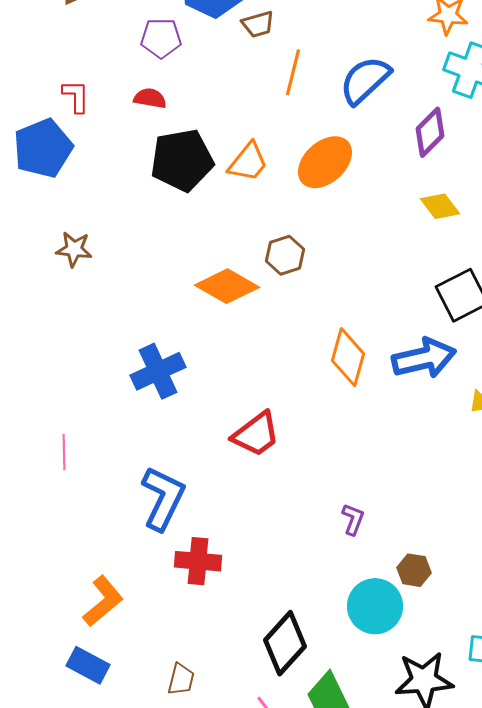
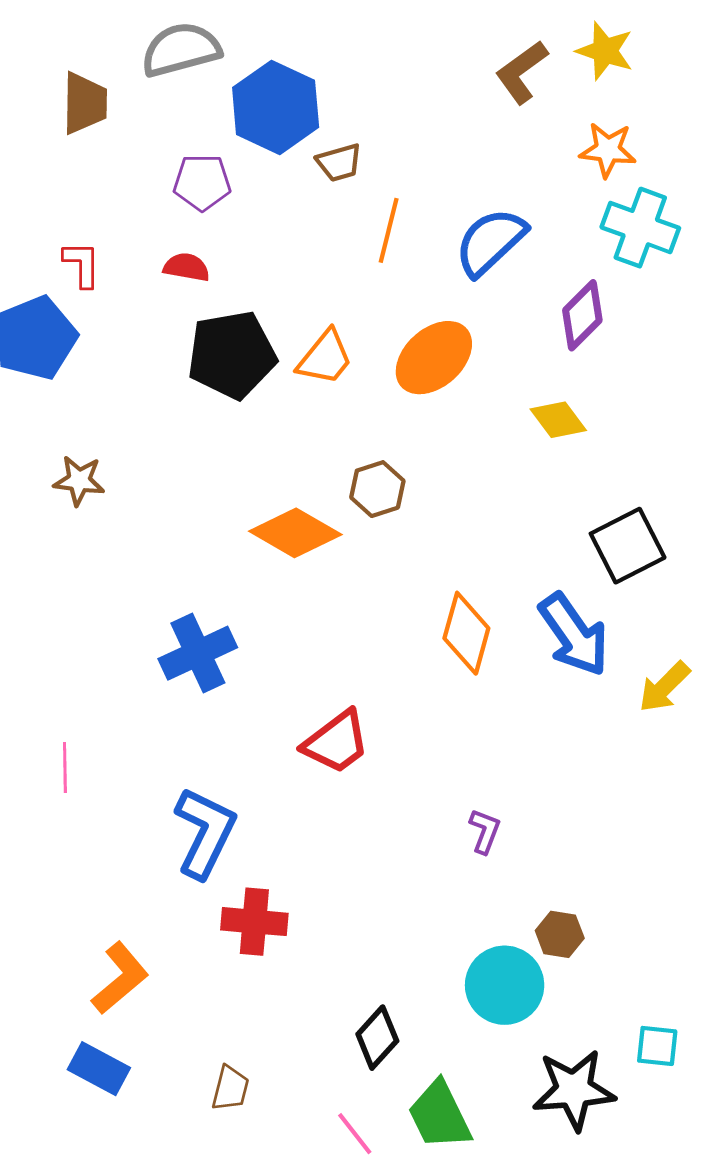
yellow diamond: (440, 206) -> (558, 420), moved
blue arrow: (424, 358) -> (574, 635), turned 68
purple L-shape: (353, 519) -> (485, 831), moved
black diamond: (285, 643) -> (377, 1038), size x0.7

